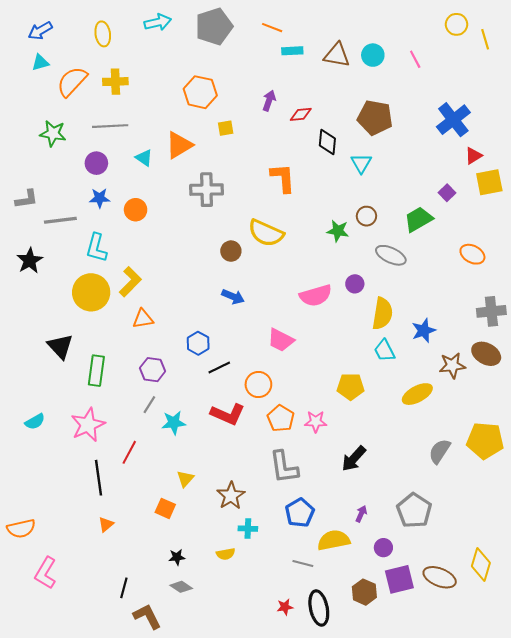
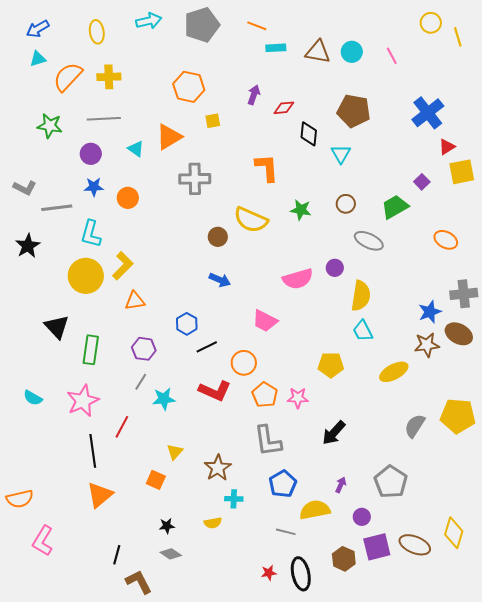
gray L-shape: (26, 199) -> (25, 188), turned 35
green star: (338, 231) -> (301, 210), moved
blue star: (424, 330) -> (430, 312), moved
cyan semicircle: (35, 422) -> (33, 398), turned 60
orange triangle: (106, 524) -> (100, 495), size x1.8

